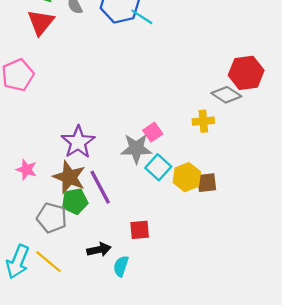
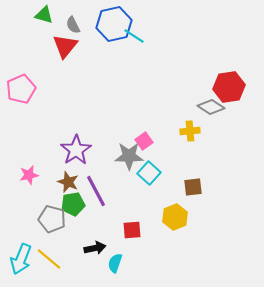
red triangle: (41, 22) -> (65, 46), moved
pink star: (26, 169) -> (29, 175), turned -30
brown star: (69, 177) -> (68, 182), size x0.7
yellow hexagon: (187, 177) -> (175, 217), moved

